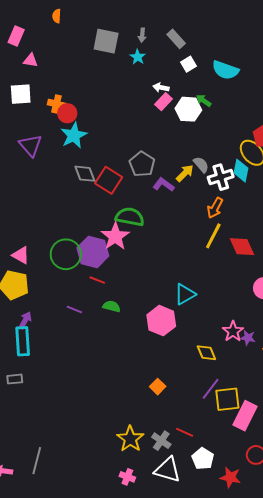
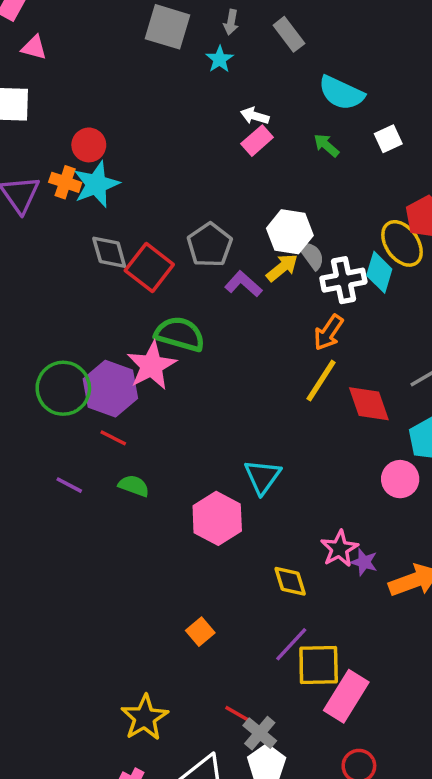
white square: (188, 64) -> (388, 139), moved
cyan semicircle: (225, 70) -> (341, 93), moved
orange cross: (56, 104) -> (65, 182), moved
white hexagon: (188, 109) -> (290, 232), moved
cyan triangle: (185, 294) -> (262, 477), turned -30
gray cross: (161, 441) -> (260, 733), moved

